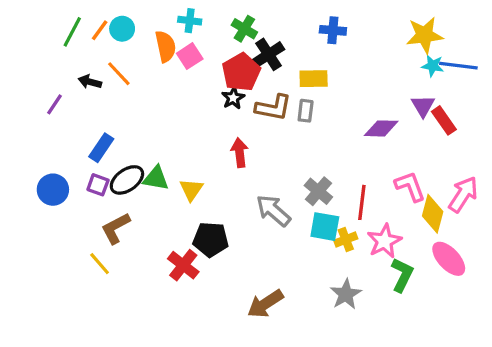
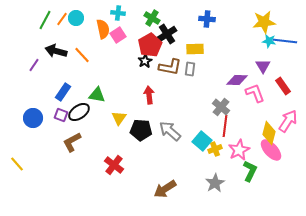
orange line: (119, 74) -> (82, 55), moved
black arrow: (90, 82) -> (56, 51), size x1.5
red rectangle: (444, 120) -> (283, 86), moved
green triangle: (156, 178) -> (97, 95), moved
pink L-shape: (410, 186) -> (255, 93), moved
gray cross: (318, 191) -> (221, 107), moved
cyan square: (325, 227) -> (202, 141), turned 30
black pentagon: (211, 239) -> (141, 130), moved
pink ellipse: (449, 259) -> (271, 150), moved
yellow line: (100, 264) -> (17, 164), moved

